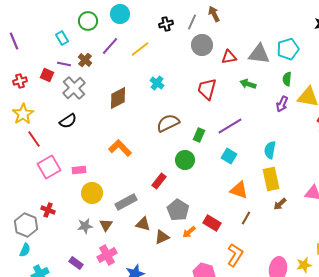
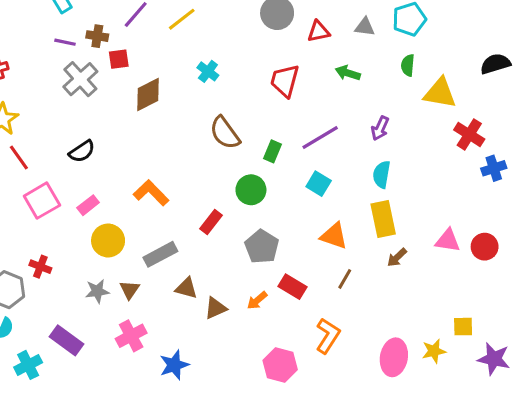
gray triangle: (259, 54) -> (365, 27), size x0.6
brown cross: (85, 60) -> (97, 36), turned -32
red square: (47, 75) -> (119, 59), moved, turned -32
purple arrow: (282, 104) -> (380, 128), moved
black semicircle: (68, 121) -> (82, 151), moved
brown semicircle: (168, 123) -> (225, 133), turned -100
orange L-shape: (120, 148) -> (151, 193), moved
pink rectangle: (79, 170) -> (88, 205), turned -32
gray pentagon: (178, 210) -> (262, 247), moved
purple rectangle: (76, 263) -> (67, 340), moved, size x1.5

